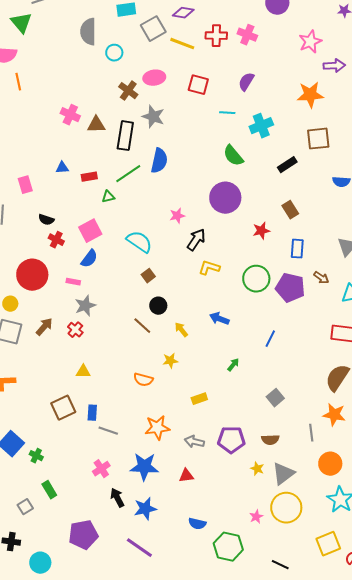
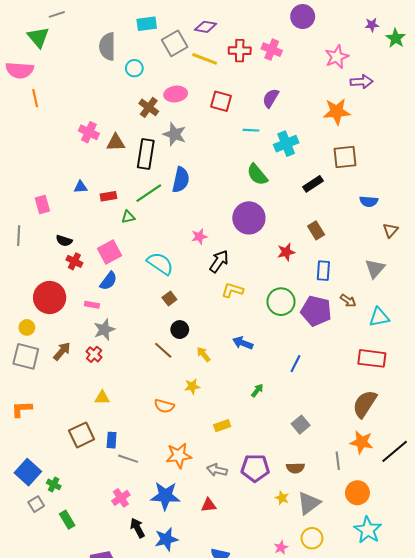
gray square: (25, 507) -> (36, 504), moved
yellow circle: (286, 508) -> (312, 538), size x0.7

